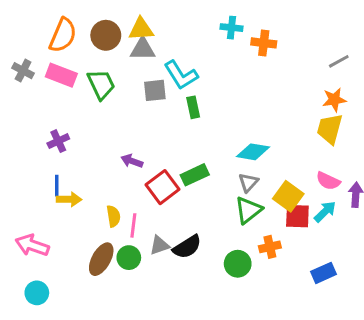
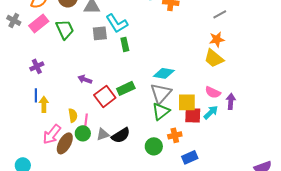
pink rectangle: (61, 75) -> (39, 23), turned -60
yellow trapezoid: (330, 129) -> (214, 58), turned -65
gray triangle: (248, 182) -> (161, 93), size x1.6
yellow square: (288, 196) -> (187, 102), turned -36
yellow arrow: (69, 199) -> (44, 104), turned -91
pink arrow: (32, 245) -> (52, 134), moved, turned -70
green circle: (129, 258) -> (83, 133), moved
blue rectangle: (324, 273) -> (190, 157), moved

